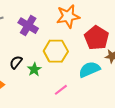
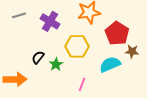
pink line: (61, 90) -> (82, 84), turned -32

